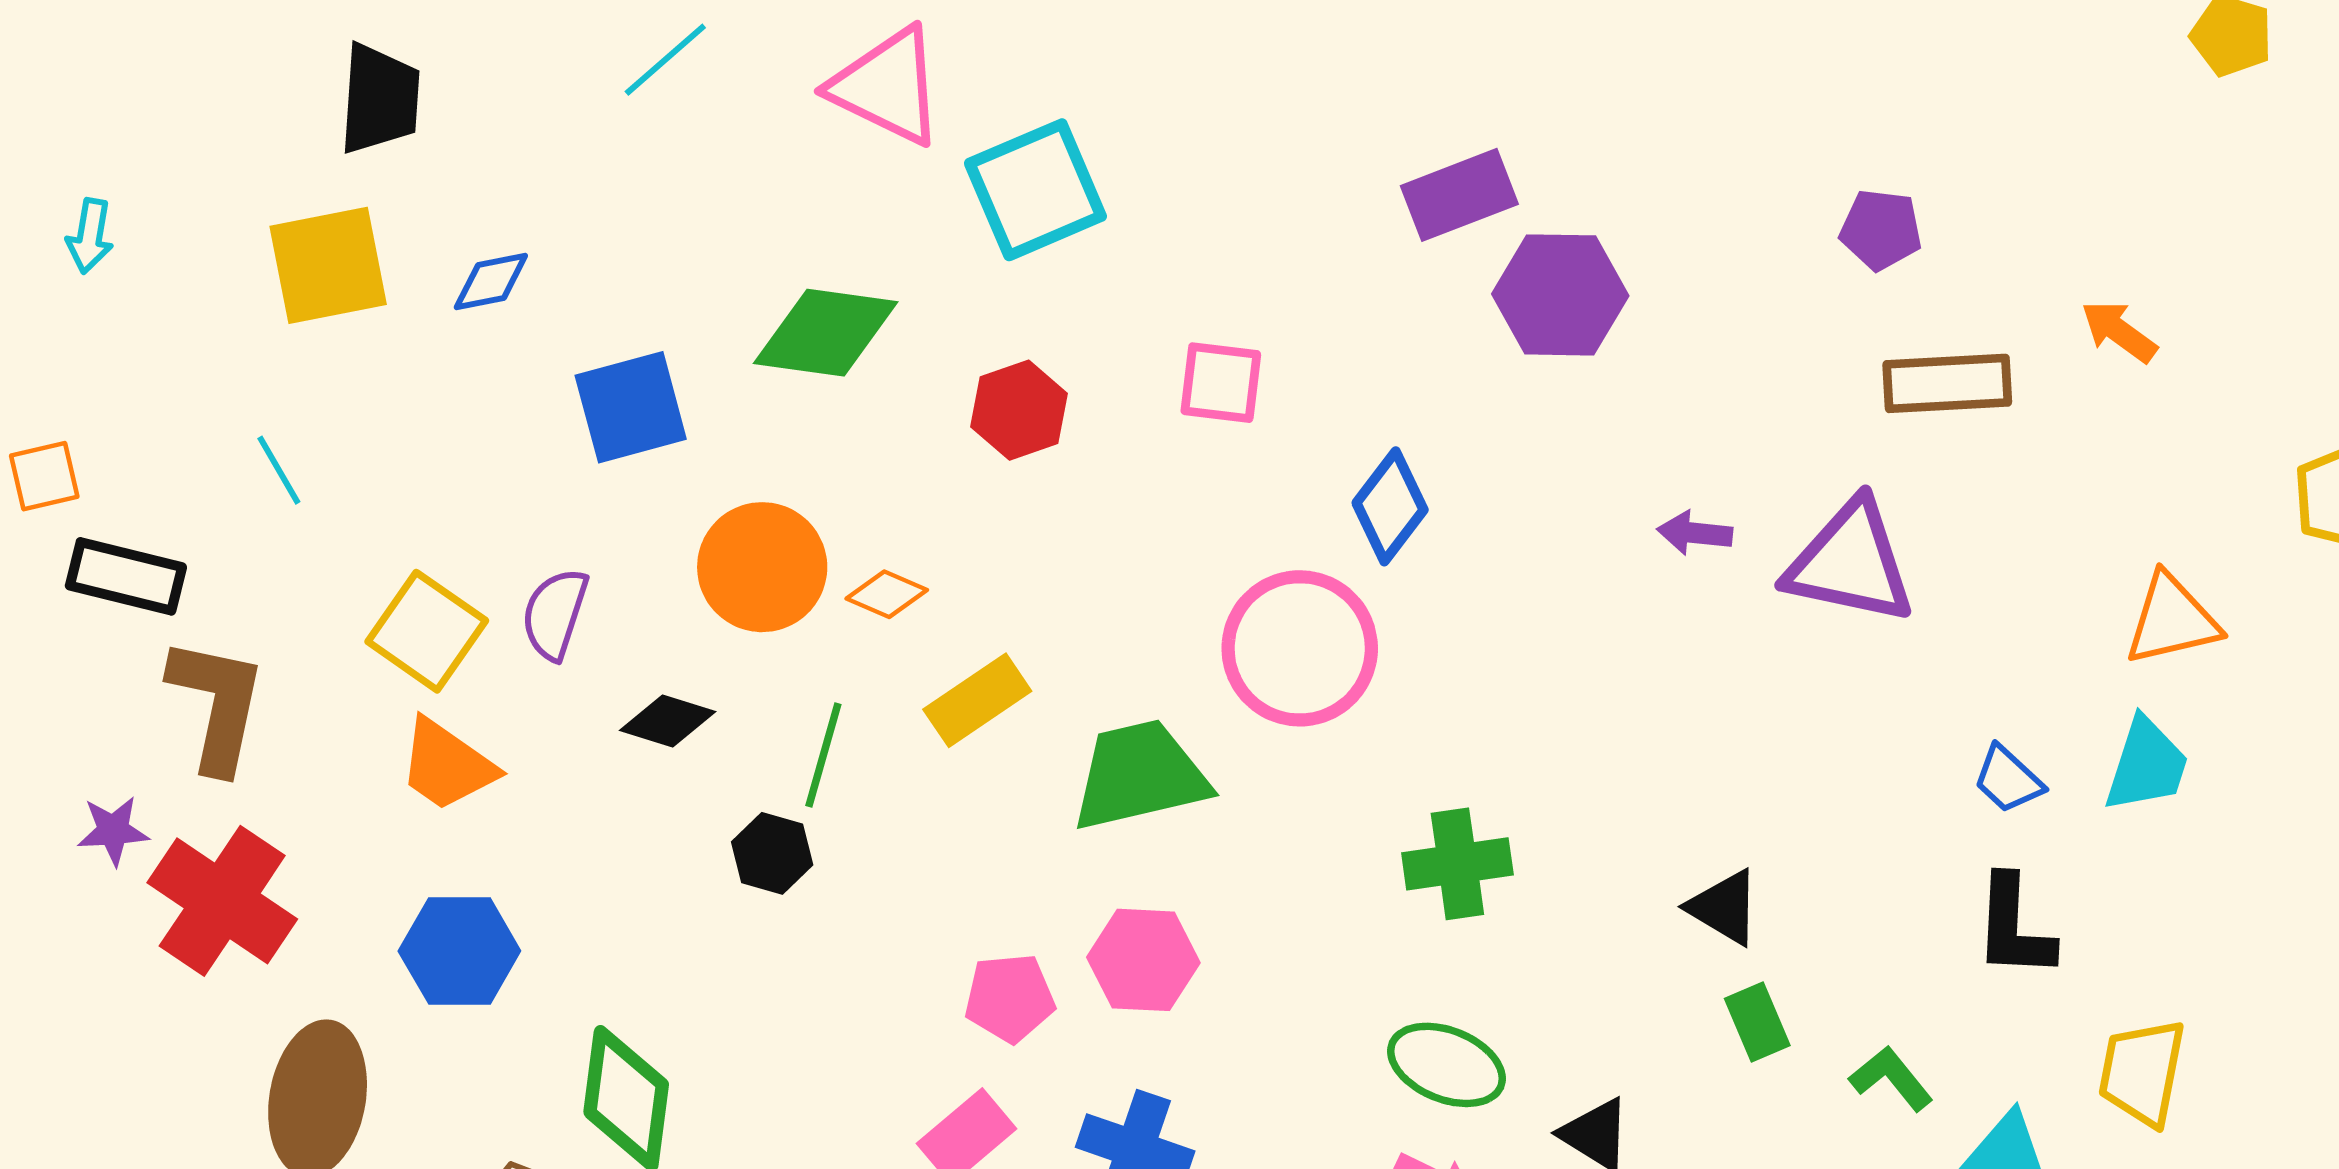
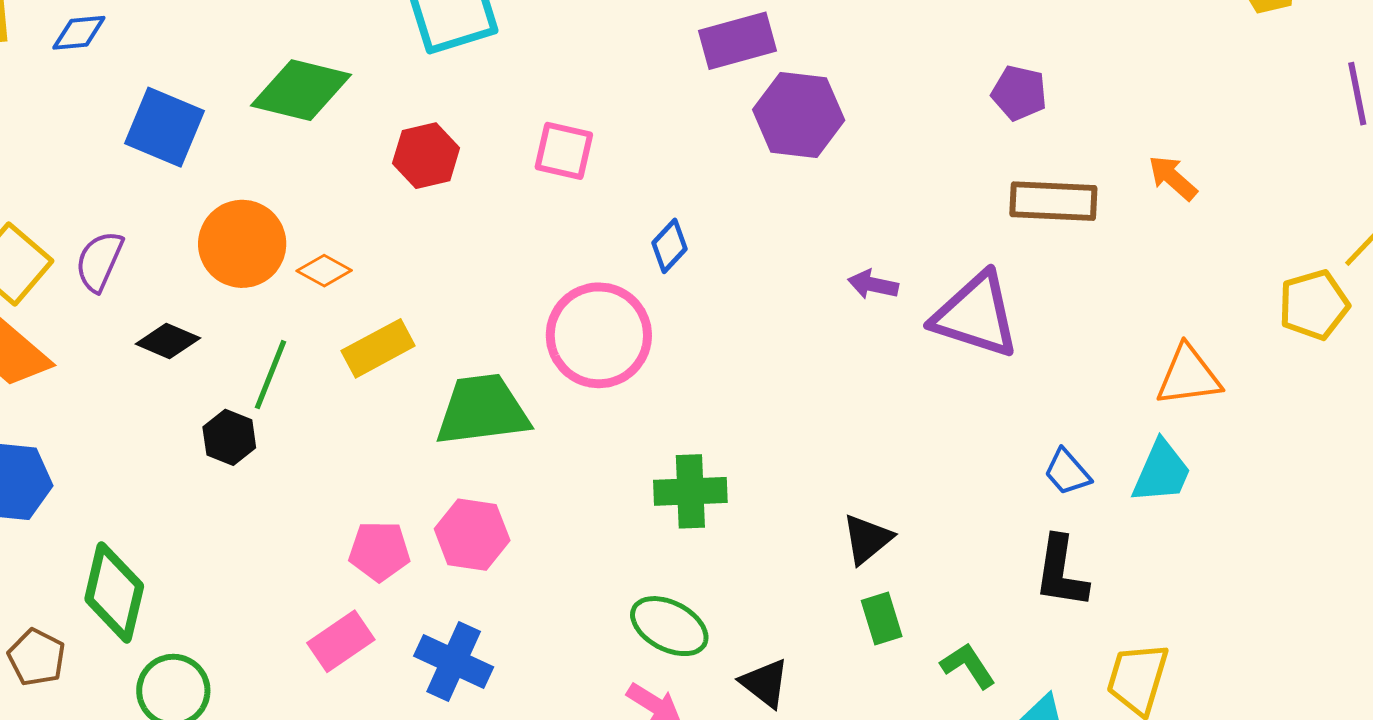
blue square: (631, 407) -> (164, 127), turned 32
blue diamond: (1390, 506) -> (669, 246), size x0.7
black triangle: (1724, 907) -> (867, 539), turned 44

